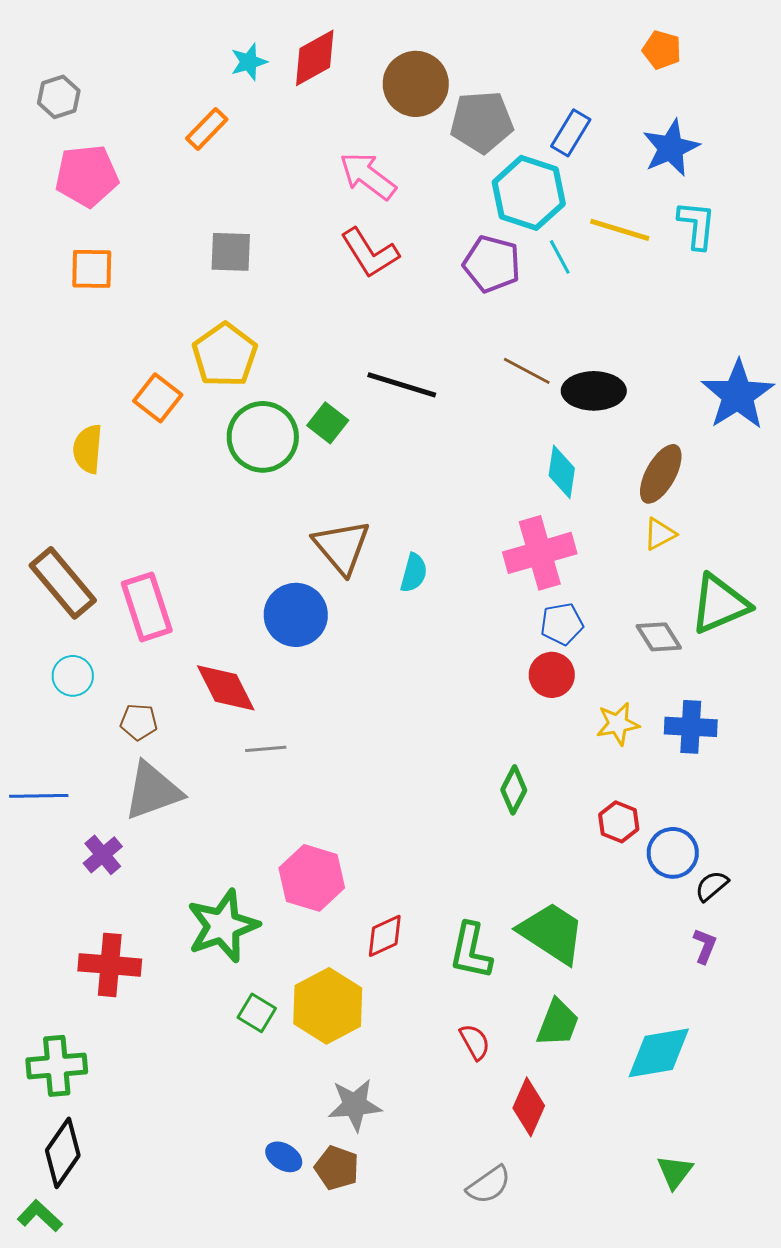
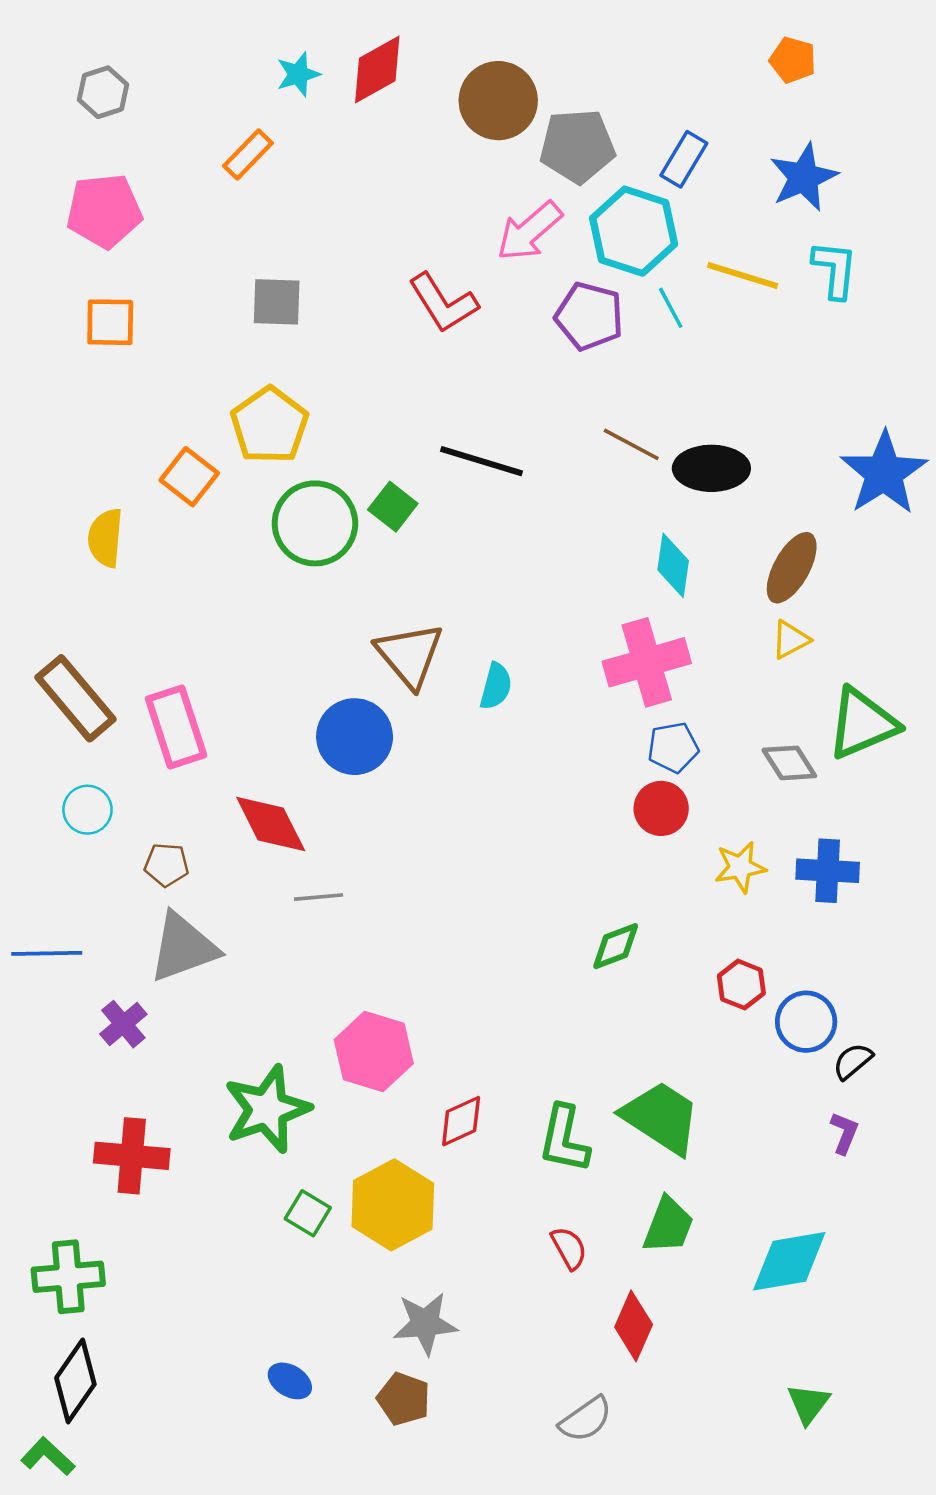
gray hexagon: (59, 97) -> (103, 92), moved
pink arrow: (368, 176) -> (529, 231), moved, turned -78
green diamond: (514, 790) -> (616, 946), turned 42
blue ellipse: (284, 1157) -> (290, 1381), moved

